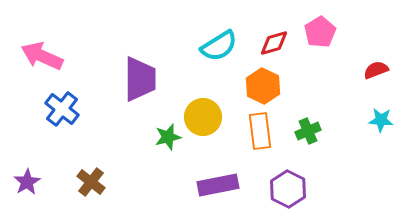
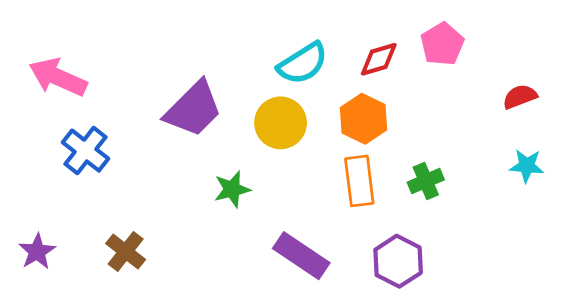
purple trapezoid: (140, 79) -> (193, 109), turned 45
yellow circle: (203, 117) -> (281, 123), moved
purple rectangle: (218, 185) -> (301, 256), turned 45

